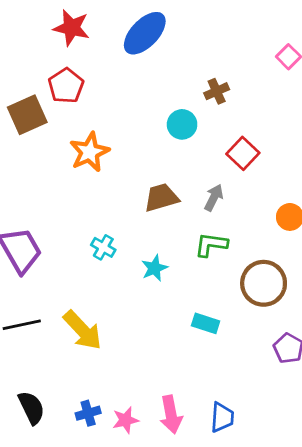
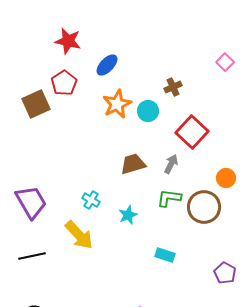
blue ellipse: (145, 33) -> (107, 65), moved, size x0.7
orange star: (89, 152) -> (117, 104), moved
red square: (243, 153) -> (192, 132), size x1.4
brown circle: (264, 283) -> (204, 207), moved
yellow arrow: (83, 330) -> (79, 235), moved

